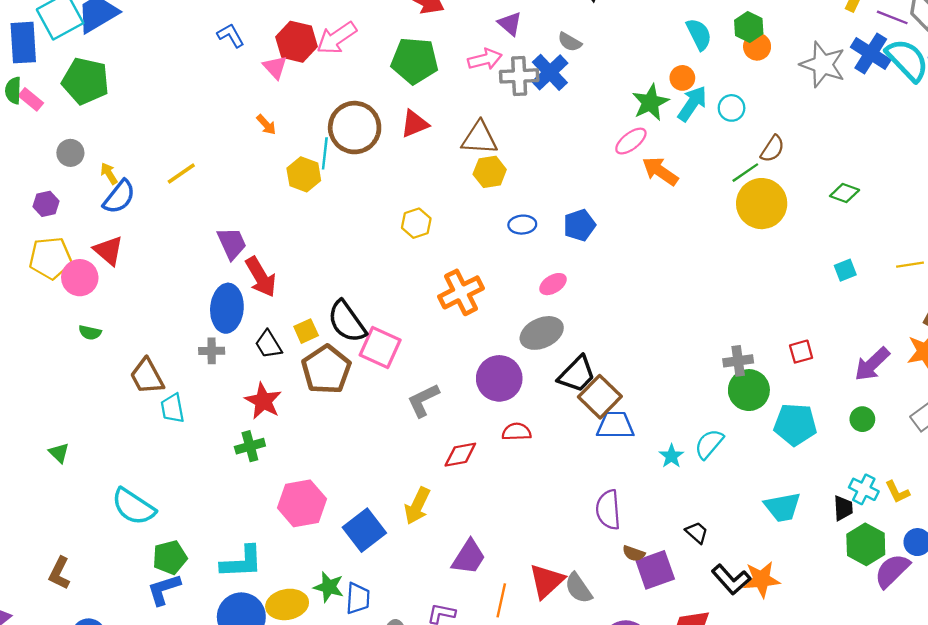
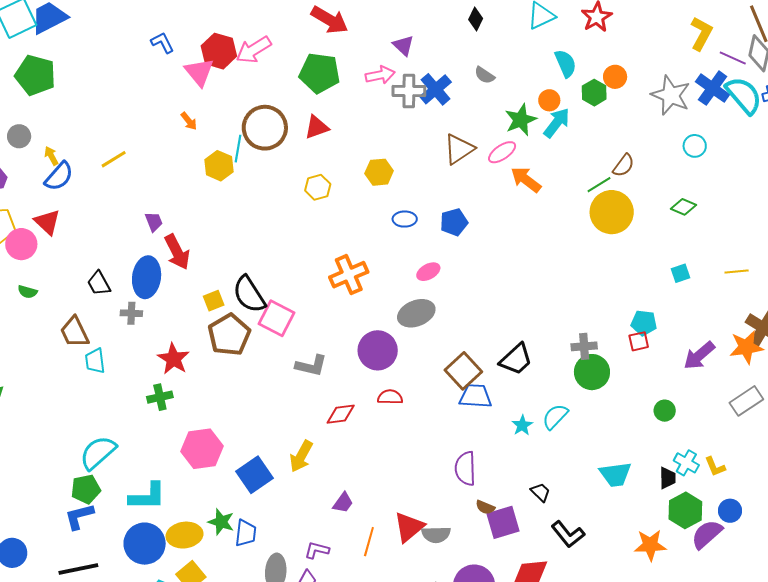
green hexagon: (749, 27) -> (594, 93), moved
gray semicircle: (570, 42) -> (485, 75), moved
pink triangle: (275, 67) -> (199, 72), size x1.4
cyan circle: (732, 108) -> (695, 146), moved
brown triangle: (479, 138) -> (459, 149), moved, turned -40
yellow hexagon: (416, 223) -> (318, 187), moved
purple trapezoid: (232, 243) -> (154, 222), size x0.7
black trapezoid: (268, 344) -> (99, 283), moved
black trapezoid: (577, 374) -> (516, 359), moved
gray L-shape: (423, 400) -> (311, 366), turned -144
green circle: (862, 419) -> (665, 411), moved
cyan pentagon: (795, 424) -> (644, 323), moved, size x0.7
cyan semicircle: (133, 507) -> (98, 453), moved, turned 102
purple trapezoid: (469, 557) -> (343, 503), size x0.7
orange star: (762, 579) -> (650, 545), moved
gray semicircle: (578, 588) -> (436, 535), turned -60

